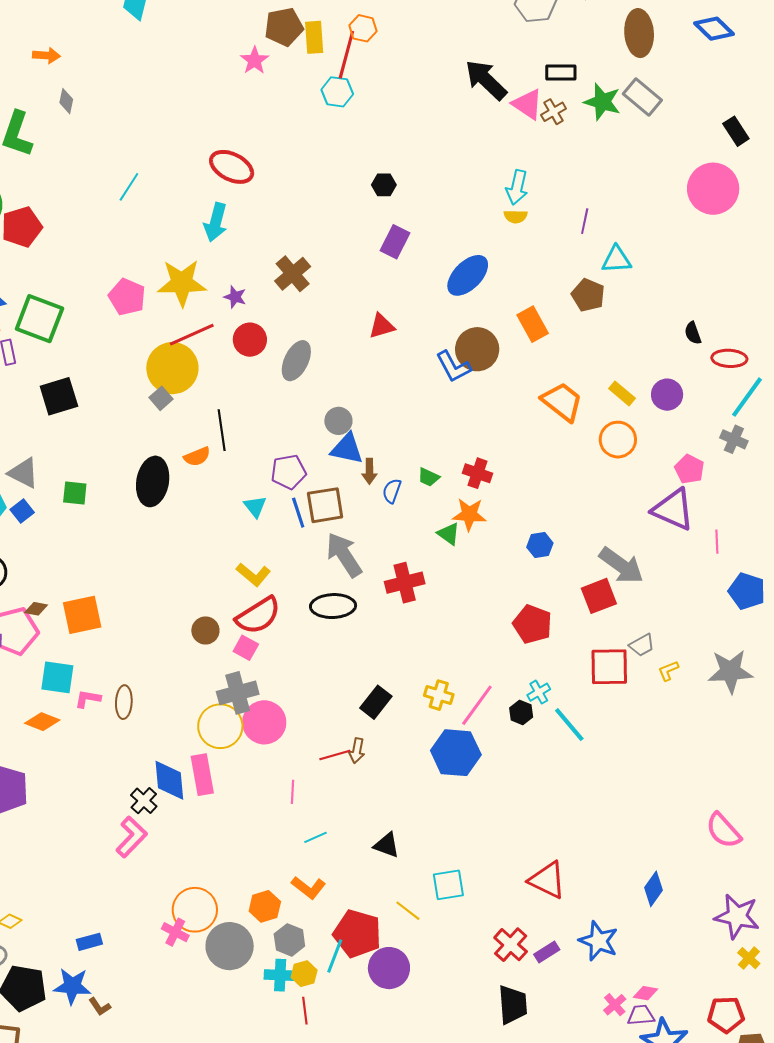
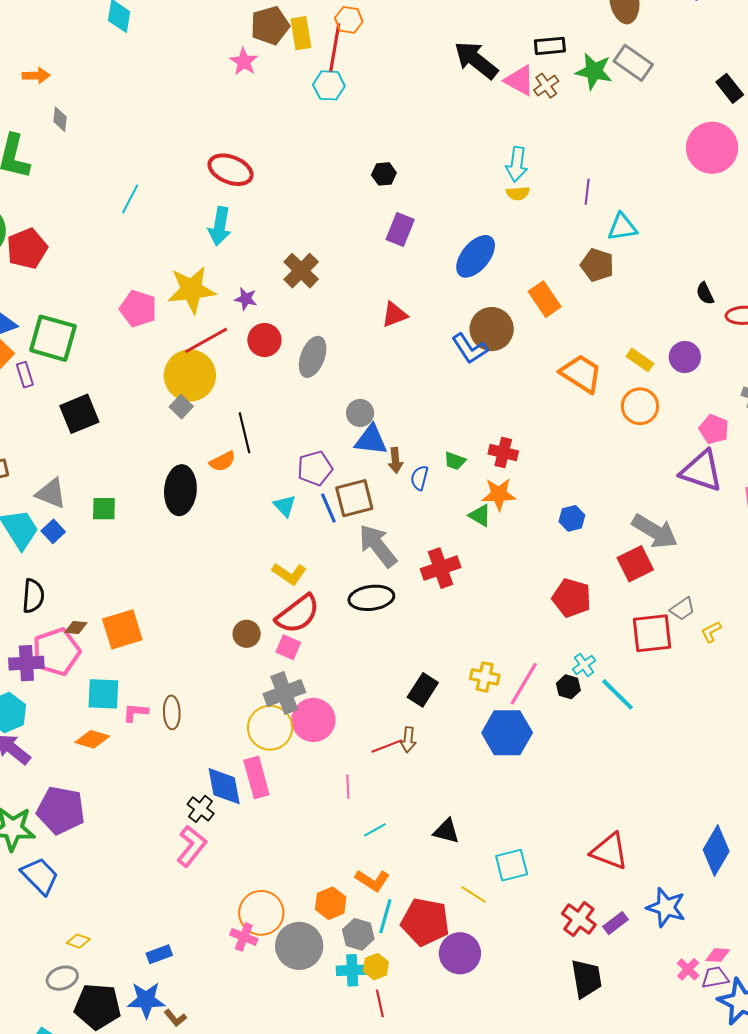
blue diamond: (654, 889) -> (716, 851), size x1.4
cyan line: (335, 956) -> (385, 916), moved

